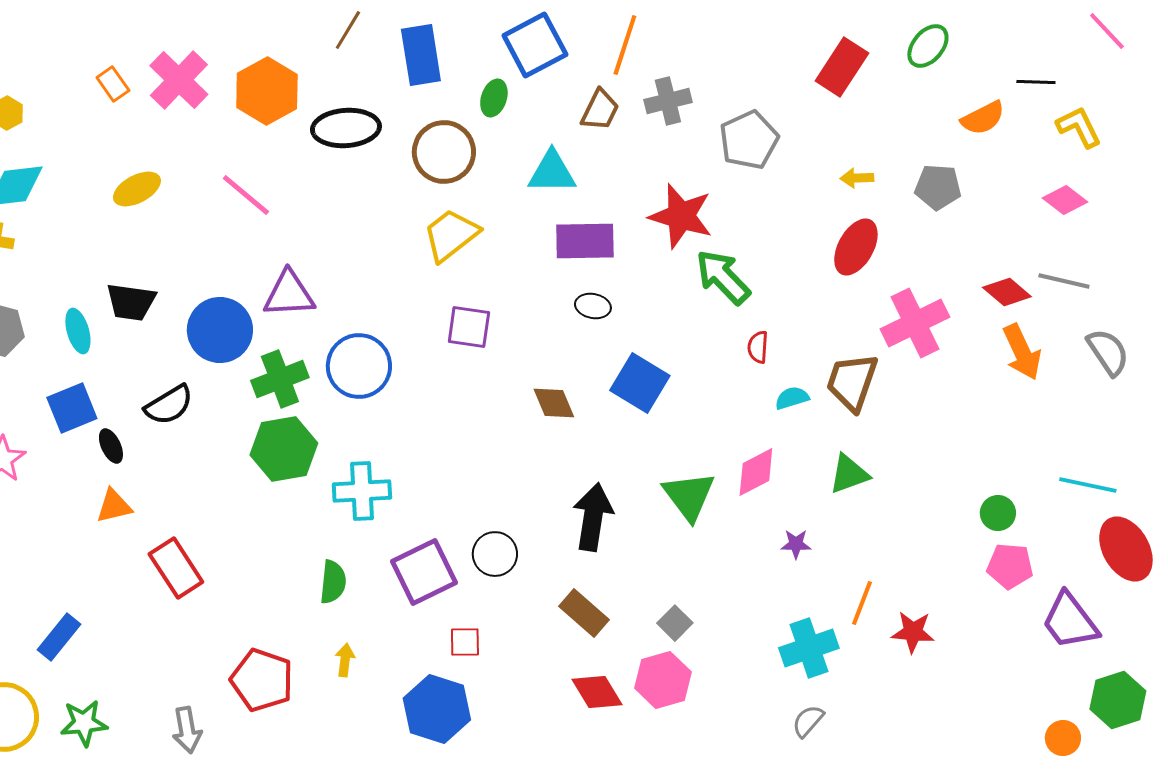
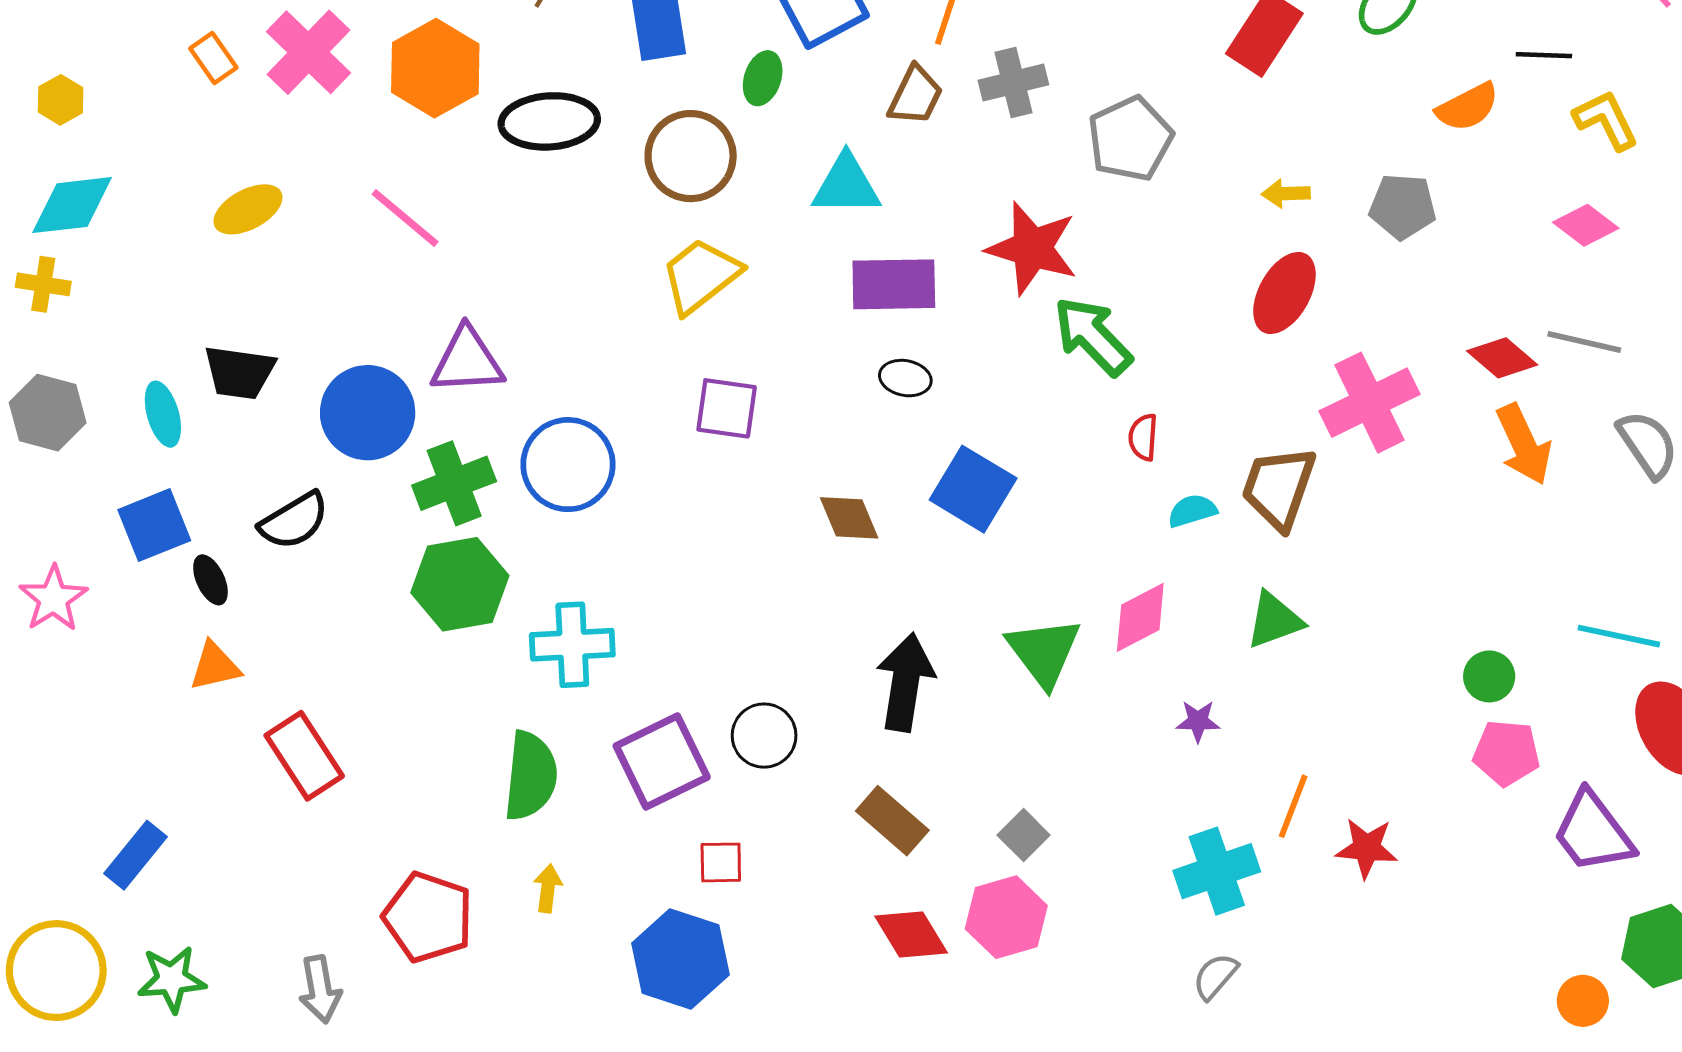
green semicircle: (333, 582) -> (531, 776), size x1.4

